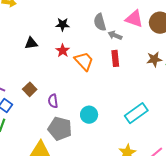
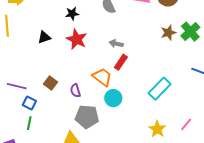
gray arrow: (115, 35) -> (116, 44), moved
red star: (63, 51) -> (77, 39), size x1.5
red rectangle: (115, 58) -> (121, 62), moved, turned 49
orange trapezoid: (84, 61) -> (102, 77), moved

